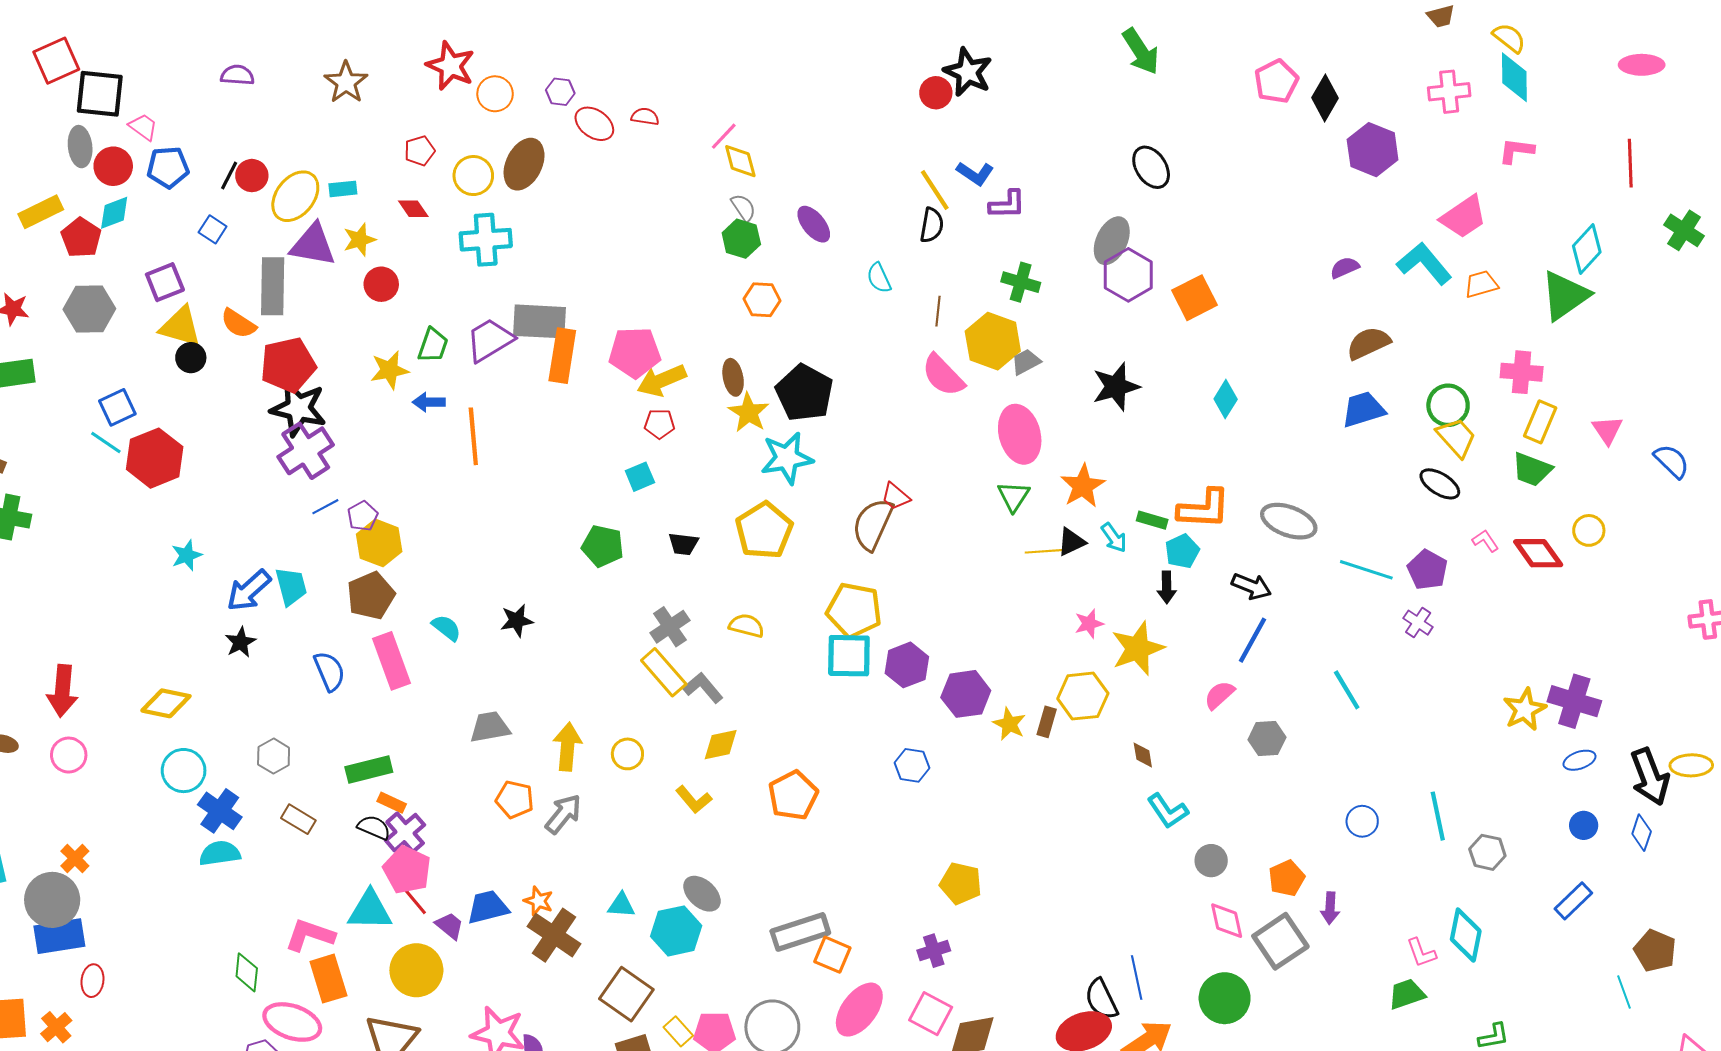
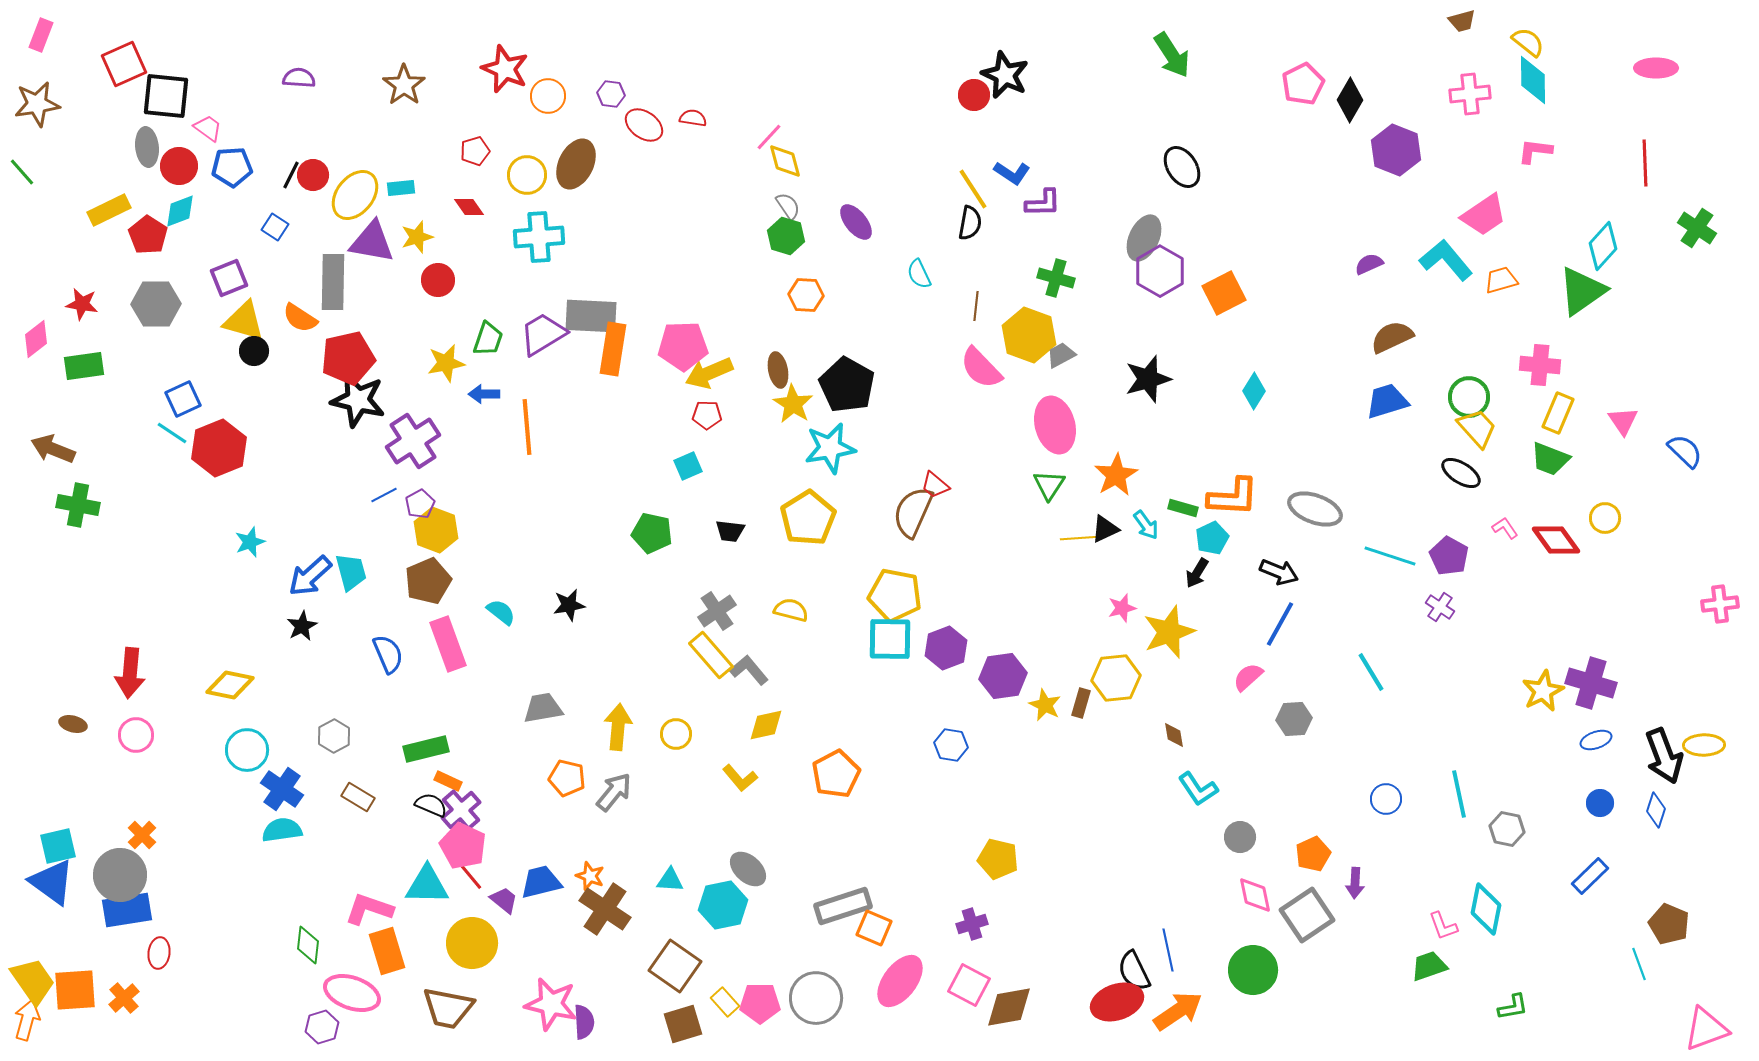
purple cross: (306, 451) -> (413, 441), moved
black arrow: (1167, 587) -> (1197, 573), turned 32

